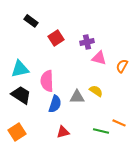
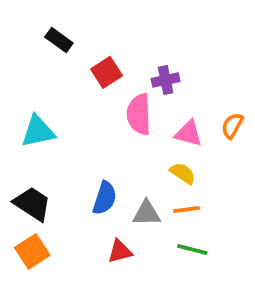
pink triangle: (99, 58) -> (188, 133), moved
pink semicircle: (47, 81) -> (139, 114), moved
black trapezoid: (21, 95) -> (32, 204), moved
gray triangle: (77, 97) -> (147, 213), moved
orange line: (119, 123) -> (187, 210), moved, turned -32

